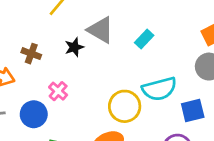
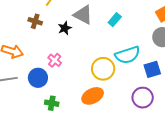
brown cross: (31, 54) -> (35, 21), moved

